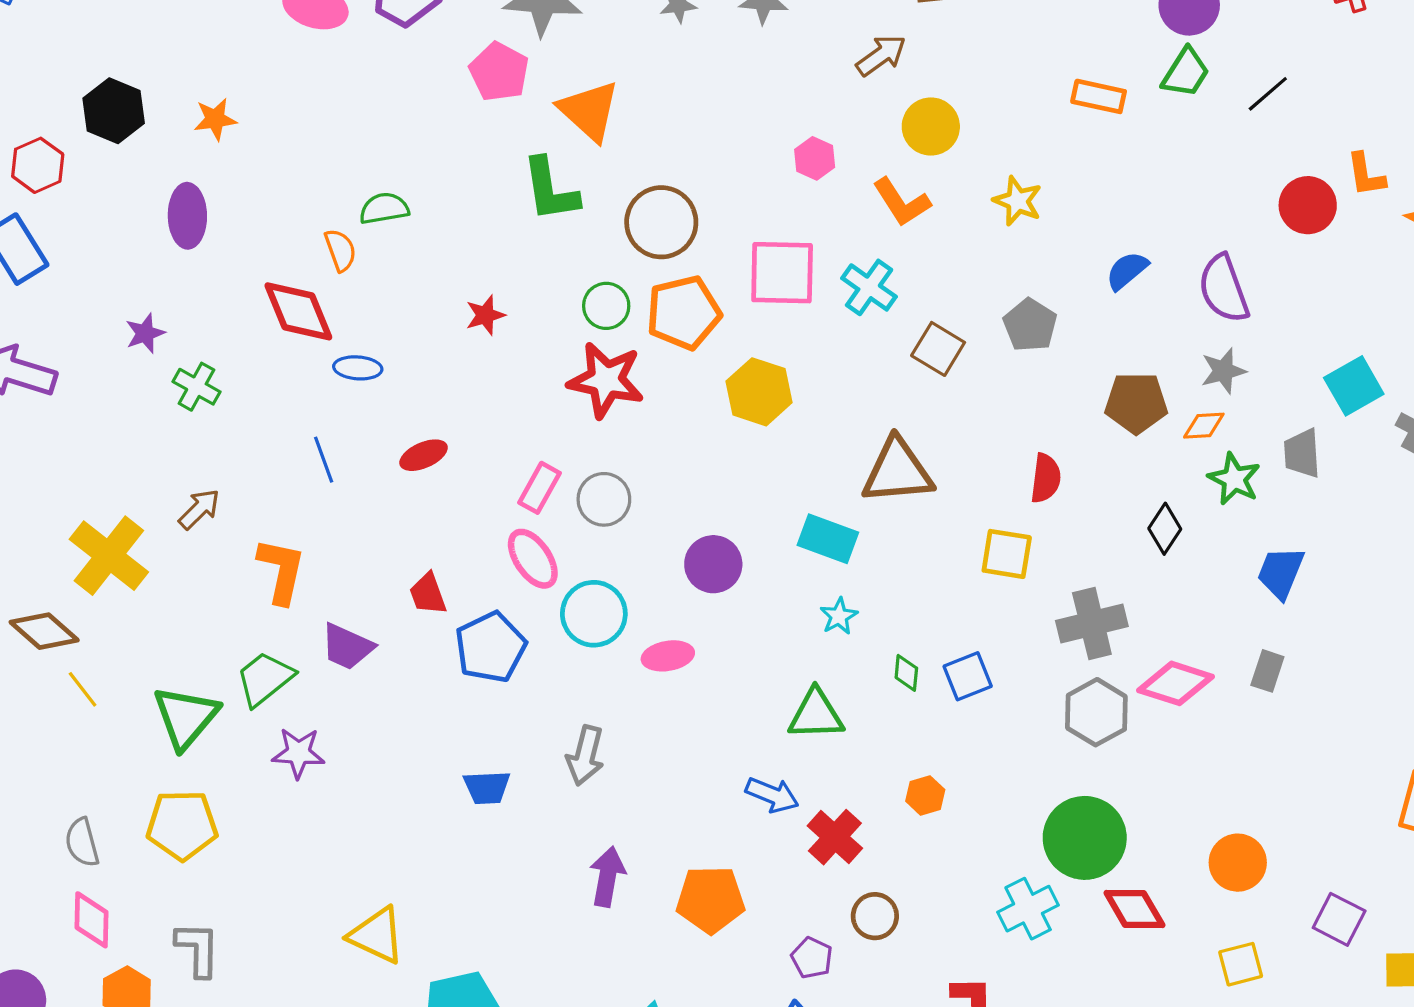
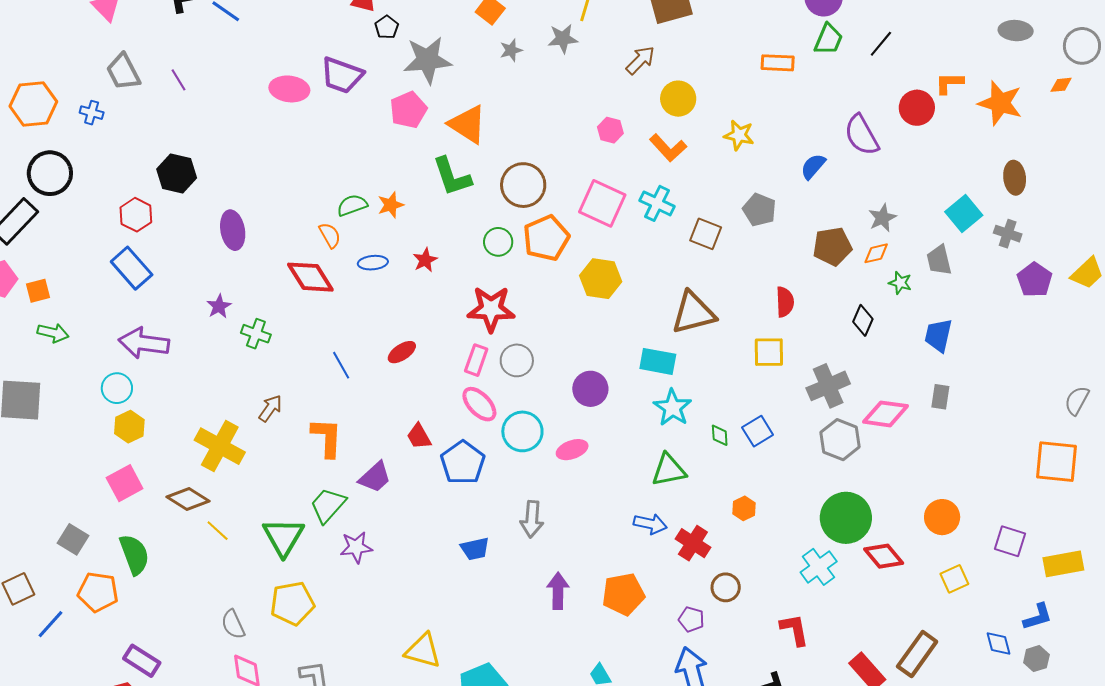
pink pentagon: (499, 72) -> (408, 110), turned 30
orange star: (215, 119) -> (391, 205), moved
orange L-shape: (1366, 175) -> (949, 83), turned 108
pink square: (782, 273) -> (602, 203), turned 33
purple semicircle: (1224, 289) -> (862, 135), moved
blue ellipse: (358, 368) -> (373, 263), moved
red star: (606, 380) -> (491, 309), moved
green star: (1234, 479) -> (900, 283), size x0.7
cyan star: (839, 616) -> (673, 408), size x1.6
purple trapezoid: (347, 647) -> (375, 477), turned -57

